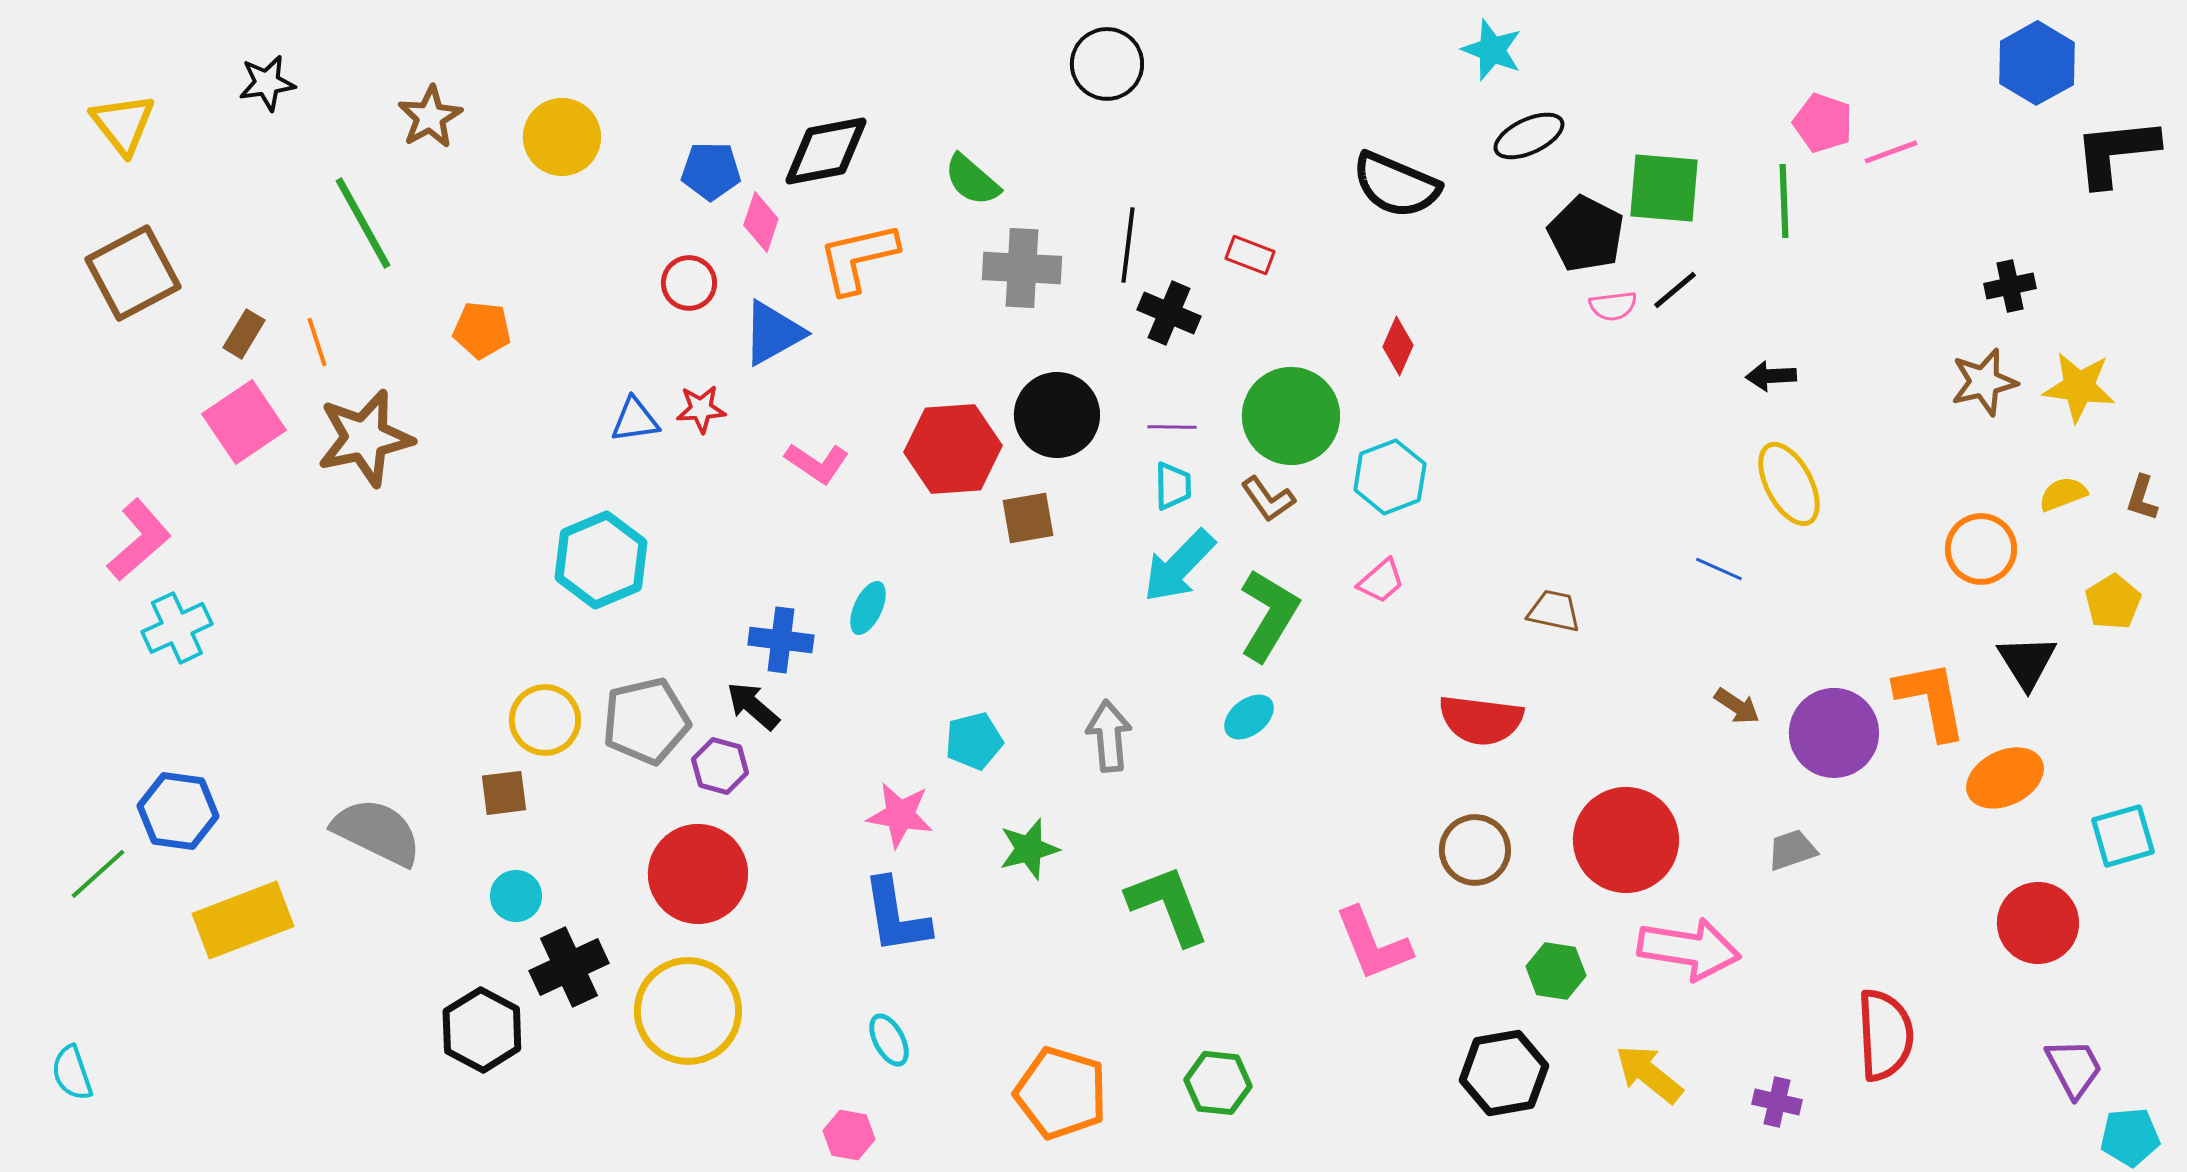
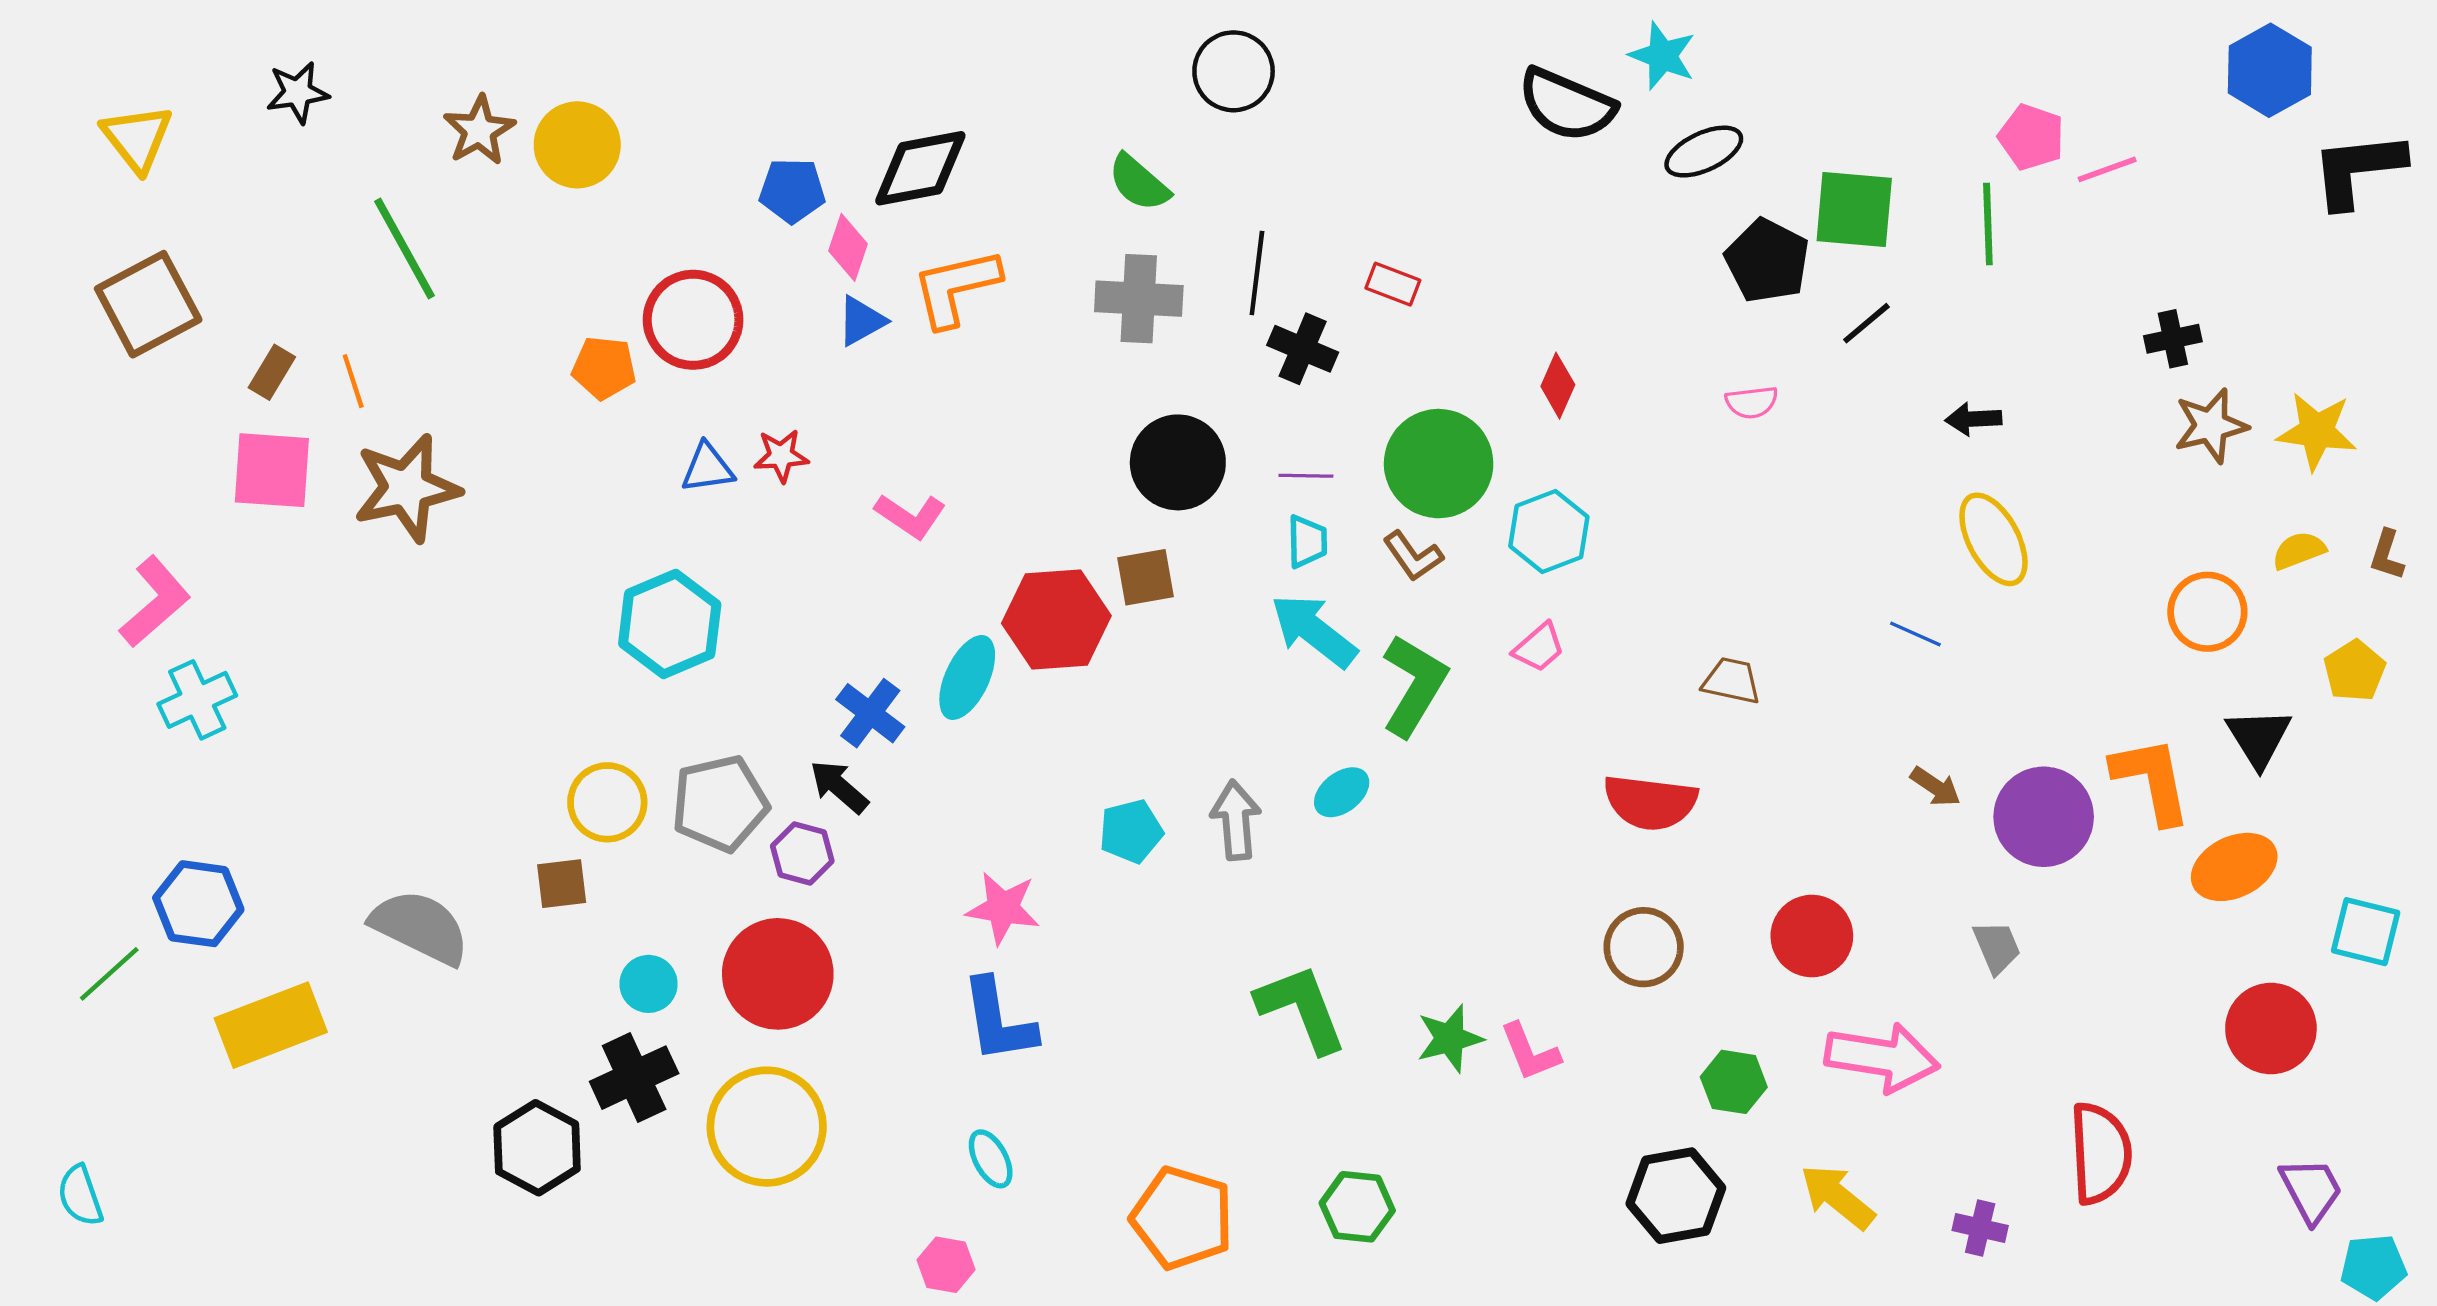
yellow circle: (562, 137) -> (577, 145), moved
green semicircle: (972, 180) -> (1139, 183), moved
black semicircle: (1396, 185) -> (1567, 105), moved
red circle: (689, 283) -> (693, 320), moved, size x1.6
black cross: (2010, 286) -> (2173, 339), moved
pink semicircle: (1613, 306) -> (1752, 402), moved
orange pentagon: (482, 330) -> (604, 368), moved
blue triangle: (773, 333) -> (861, 321), moved, size x0.7
pink square: (244, 422) -> (272, 470), turned 38
red hexagon: (953, 449) -> (1056, 620), moved
cyan arrow: (1179, 566) -> (1314, 631), turned 84
cyan ellipse: (868, 608) -> (967, 677), size x1.4
blue cross: (781, 640) -> (870, 713), turned 30
cyan ellipse: (1249, 717) -> (1342, 792), moved
cyan pentagon: (974, 741) -> (1131, 831), moved
cyan square: (2123, 836) -> (2366, 932), turned 30
red circle: (1626, 840) -> (1812, 936), size x0.7
green star: (1029, 849) -> (1450, 1039), moved
gray trapezoid: (1792, 850) -> (1997, 947), turned 86
cyan circle: (516, 896) -> (649, 984), moved
pink L-shape: (1373, 944) -> (1530, 1052), size x0.7

